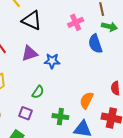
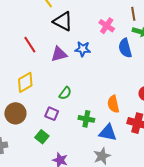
pink cross: (76, 22) -> (107, 26), turned -35
blue star: (52, 61) -> (83, 49), moved
orange semicircle: (87, 100) -> (113, 104), turned -42

